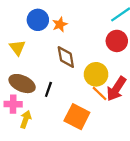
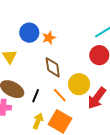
orange line: (99, 93) -> (60, 95), moved
yellow arrow: (26, 119) -> (38, 121), moved

